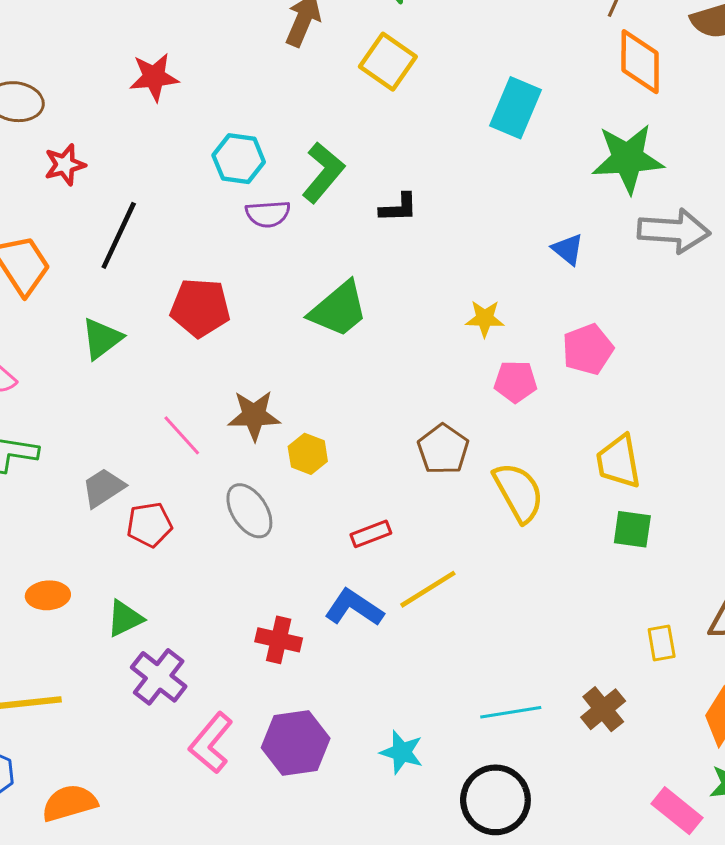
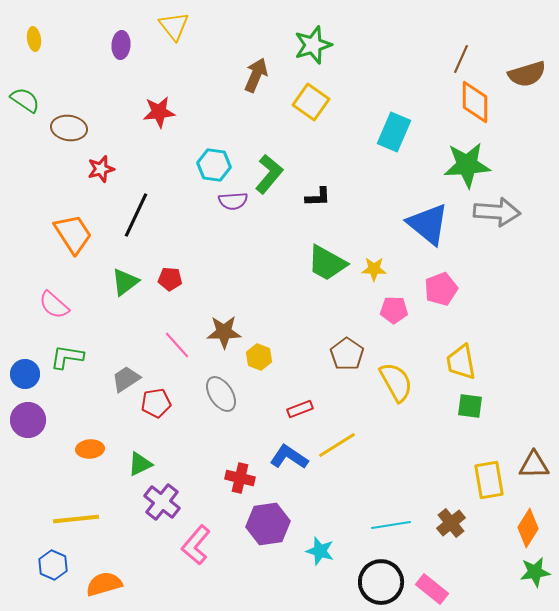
blue triangle: (568, 249) -> (428, 224), size x2.0
red pentagon: (200, 308) -> (170, 279), moved, size x0.6
green trapezoid: (339, 309) -> (327, 263), moved, turned 69
yellow rectangle: (662, 643) -> (489, 480), size x1.6
purple hexagon: (296, 743) -> (268, 524), moved
pink rectangle: (677, 811) -> (432, 589), moved

